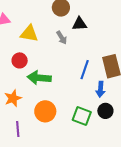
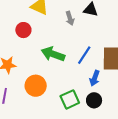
green arrow: (39, 78) -> (53, 54), moved
green square: (82, 116) -> (70, 99), turned 30

